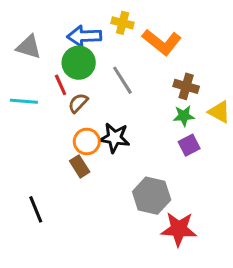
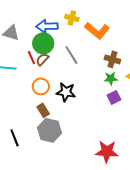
brown semicircle: (78, 103) -> (42, 59), moved
orange circle: (87, 141) -> (41, 86), moved
gray hexagon: (152, 196) -> (49, 130), moved

